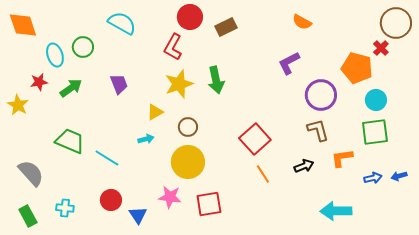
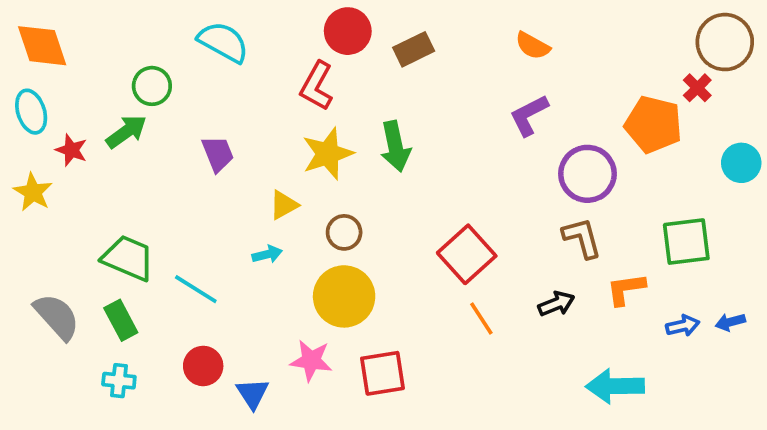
orange semicircle: (302, 22) -> (533, 46), moved
cyan ellipse: (55, 55) -> (31, 112), moved
red star: (39, 82) -> (71, 150), turned 30
green arrow: (71, 88) -> (126, 132), moved
cyan circle: (376, 100) -> (741, 163), moved
green rectangle: (28, 216) -> (121, 320), moved

